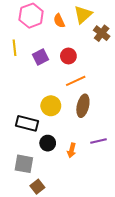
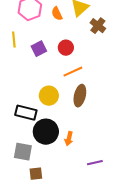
purple line: (99, 141) -> (95, 163), moved
black circle: (48, 143) -> (46, 132), size x1.6
brown square: (37, 187) -> (36, 174), turned 32

